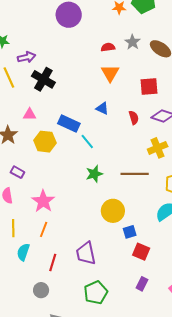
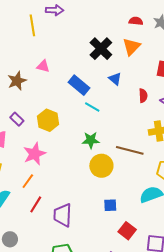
black cross: (43, 79) -> (101, 49), moved
cyan line: (87, 141) -> (92, 107), turned -35
yellow hexagon: (45, 142) -> (48, 120), moved
yellow circle: (113, 211) -> (101, 166), moved
red square: (141, 252) -> (127, 231), moved
red line: (53, 263) -> (36, 204), moved

